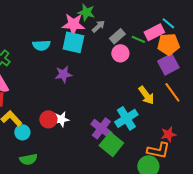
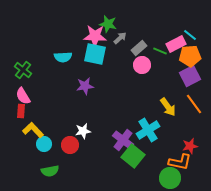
red circle: (48, 119) -> (70, 145), moved

